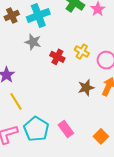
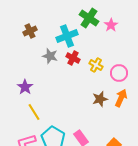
cyan cross: (38, 15) -> (67, 36), moved
red cross: (57, 57) -> (73, 58), moved

